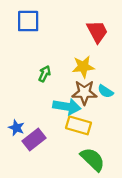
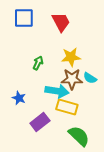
red trapezoid: (97, 32) -> (61, 22), moved
blue star: (16, 128) -> (19, 98), moved
purple rectangle: (34, 139) -> (40, 122), moved

